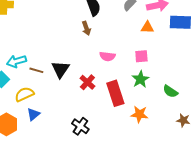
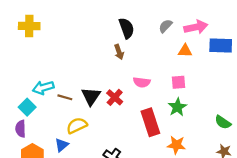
red cross: (87, 82) -> (115, 97), moved
green semicircle: (170, 91) -> (223, 122), moved
yellow semicircle: (24, 94) -> (77, 125), moved

